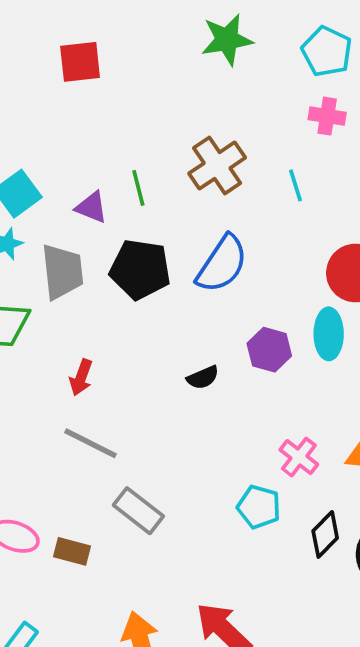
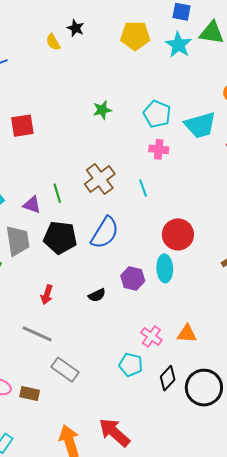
green star: (227, 40) -> (102, 110), size x0.7
red arrow: (81, 377) -> (47, 295), moved

